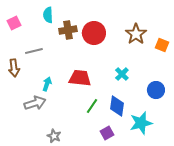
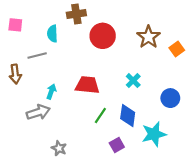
cyan semicircle: (48, 15) -> (52, 34), moved
pink square: (14, 23) -> (15, 25), turned 32
brown cross: (68, 30) -> (76, 14), moved
orange square: (162, 45) -> (177, 49), turned 32

